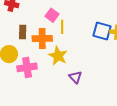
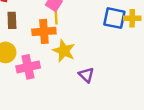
yellow line: (62, 27) -> (56, 16), moved
brown rectangle: (23, 32) -> (12, 20), moved

